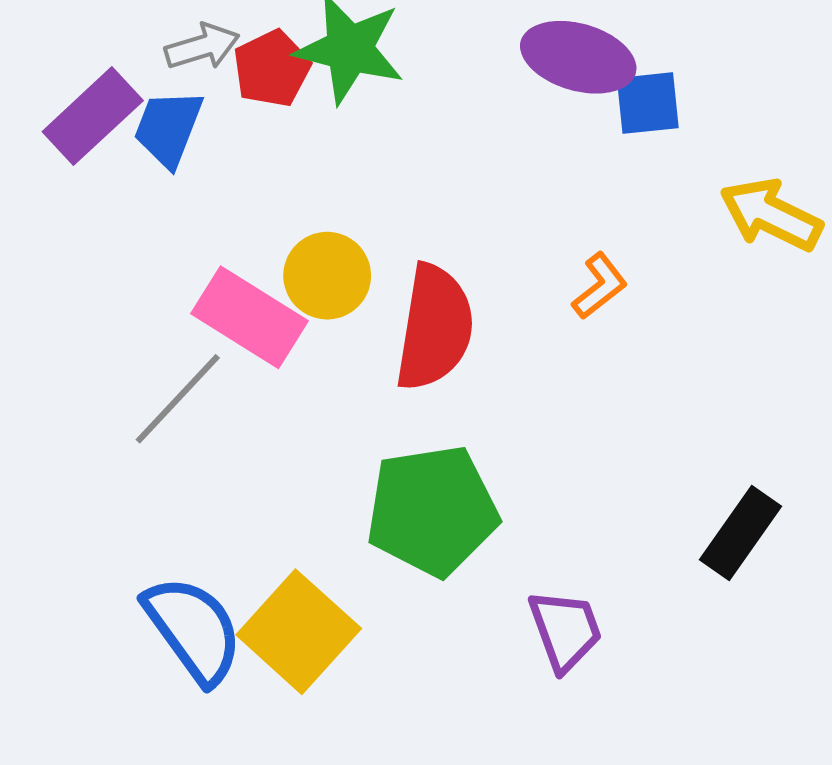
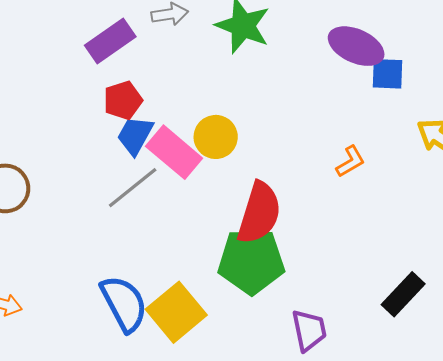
red pentagon: (272, 69) -> (123, 100), moved
blue trapezoid: (168, 128) -> (135, 135), moved
red semicircle: (435, 328) -> (259, 213), moved

